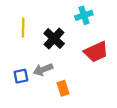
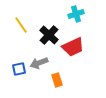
yellow line: (23, 27) -> (21, 25), turned -36
red trapezoid: (96, 52) -> (73, 47), moved

